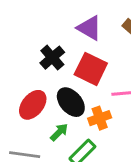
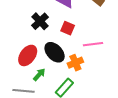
red square: (91, 69) -> (68, 28), size x0.6
green arrow: (59, 132) -> (39, 75), moved

